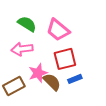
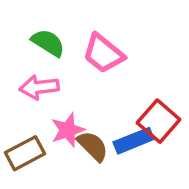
red square: (65, 59) -> (159, 121), moved, turned -35
blue rectangle: (75, 79) -> (134, 141), size x1.5

